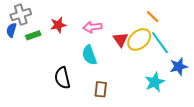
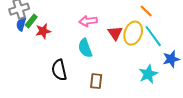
red star: (58, 25) -> (43, 31), moved
blue semicircle: (11, 30) -> (21, 24), moved
green rectangle: (33, 35) -> (31, 21), moved, turned -32
yellow ellipse: (139, 39) -> (133, 33), turned -30

